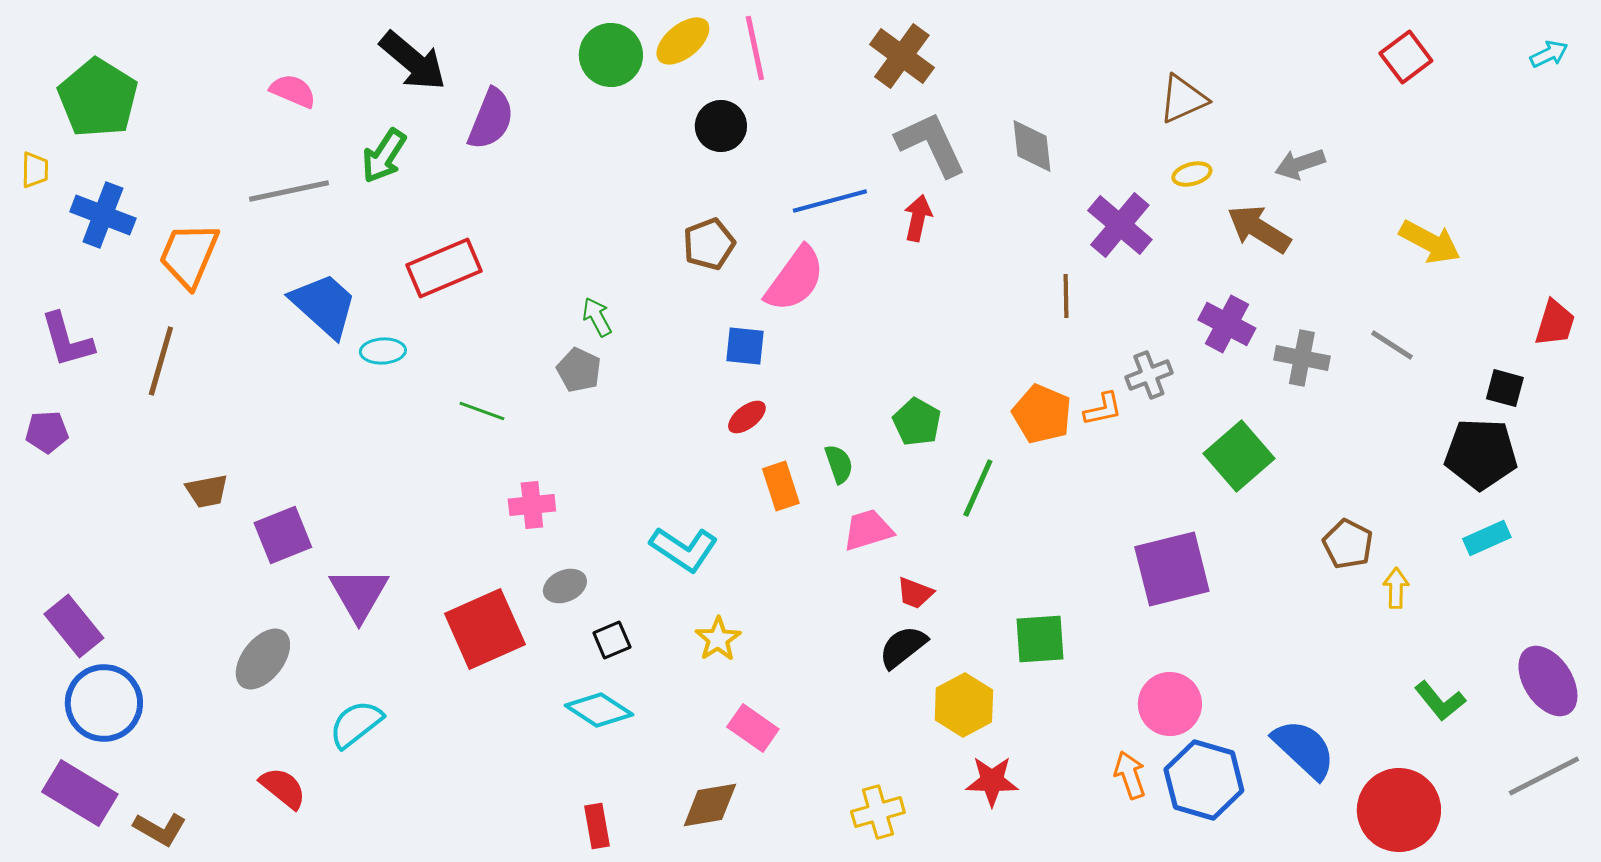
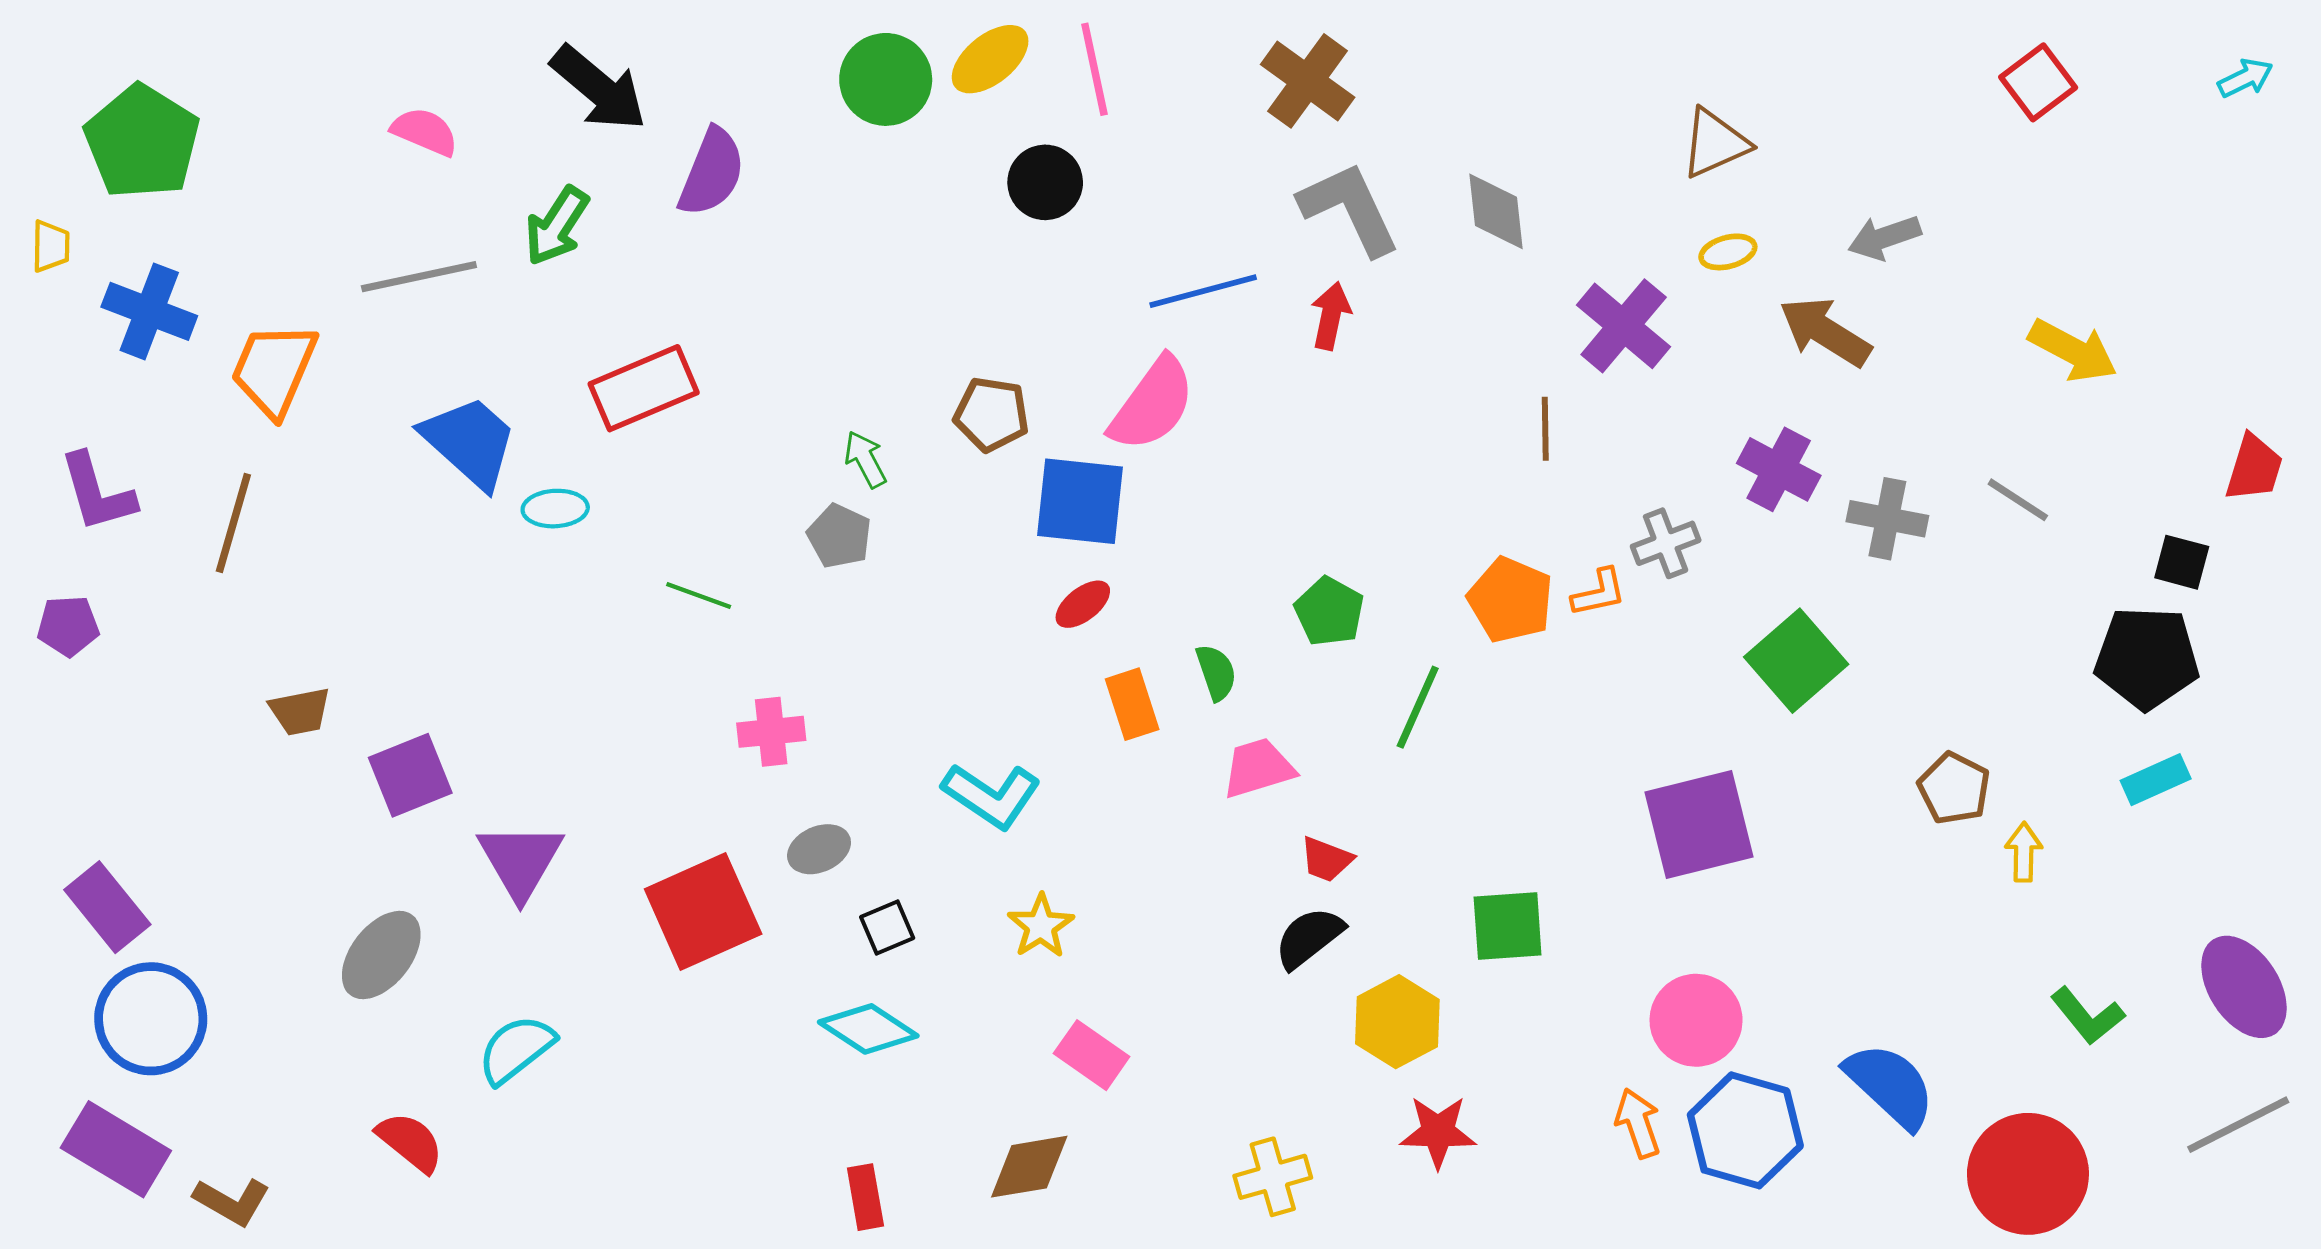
brown pentagon: (709, 244) -> (992, 414), moved, turned 30
blue square: (745, 346) -> (1080, 501), size x1.6

